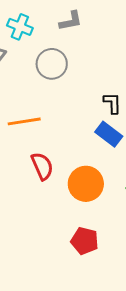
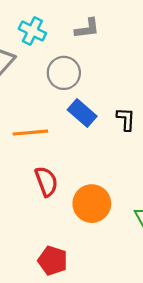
blue rectangle: (109, 134) -> (82, 113), moved
red pentagon: (85, 241) -> (53, 261), moved

